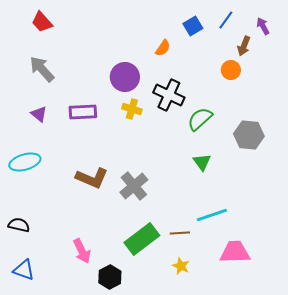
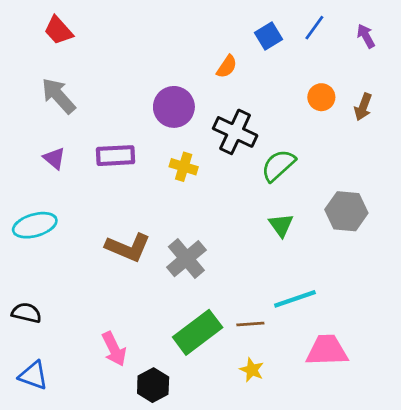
brown arrow: (244, 46) -> (363, 107), moved
yellow cross: (132, 109) -> (184, 167), moved
gray hexagon: (249, 135) -> (346, 211), moved

